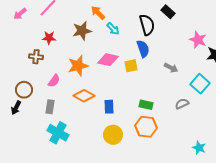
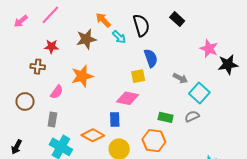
black semicircle: (147, 25) -> (141, 25), moved
pink diamond: (108, 60) -> (128, 98), moved
cyan square: (200, 84) -> (199, 93), moved
orange diamond: (84, 96) -> (93, 135), moved
green rectangle: (146, 105) -> (166, 117), moved
black arrow: (16, 108) -> (17, 147), moved

